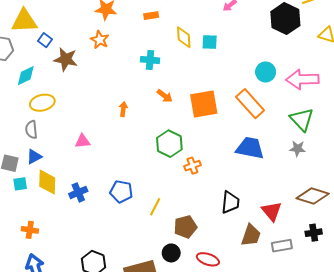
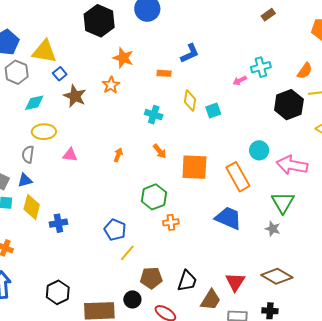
cyan square: (210, 42) -> (213, 110), turned -35
pink triangle: (83, 141) -> (70, 155), moved
blue pentagon: (121, 192) -> (115, 230), moved
black trapezoid: (230, 202) -> (187, 281), moved

